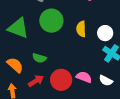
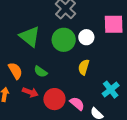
yellow semicircle: (81, 29) -> (84, 67), moved
white circle: (105, 33) -> (86, 37), moved
red arrow: (36, 81) -> (30, 92), turned 35

